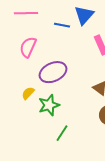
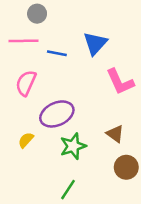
blue line: (62, 25) -> (57, 53), moved
green star: (49, 105) -> (73, 146), moved

